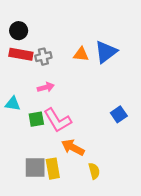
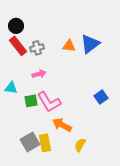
red rectangle: (21, 54) -> (18, 46), turned 42
gray square: (35, 167) -> (30, 142), turned -30
yellow semicircle: (94, 171) -> (80, 145), turned -136

